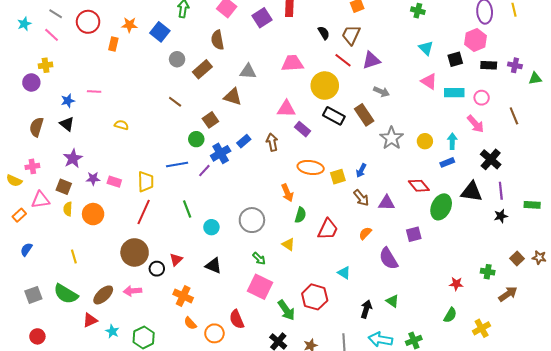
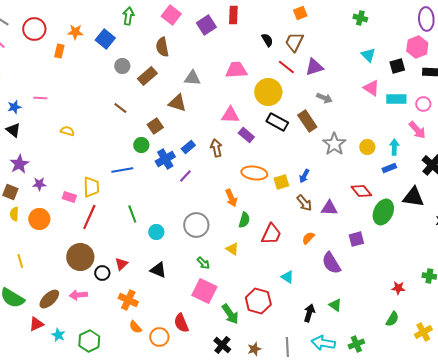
purple line: (204, 171) -> (185, 176), moved
pink rectangle: (114, 182) -> (69, 197), moved

